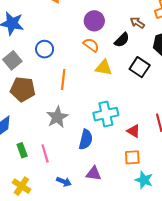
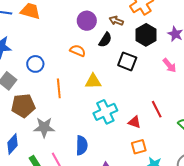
purple circle: (94, 21) -> (87, 21), moved
yellow triangle: (104, 68) -> (93, 81), moved
gray star: (57, 117) -> (44, 127), moved, turned -30
blue semicircle: (86, 139) -> (82, 145), moved

